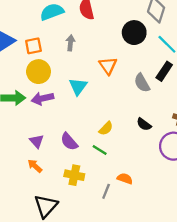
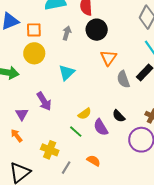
black circle: (134, 33) -> (97, 30), moved
orange triangle: (108, 66) -> (108, 58), moved
purple arrow: (42, 98) -> (44, 101), moved, turned -120
purple semicircle: (69, 142) -> (101, 127), moved
gray line: (106, 191) -> (66, 168), moved

